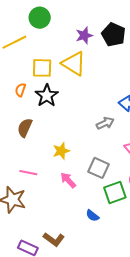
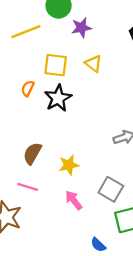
purple star: (84, 35) -> (81, 28), moved
yellow triangle: (74, 64) -> (94, 64), size x0.6
brown semicircle: (25, 128) -> (32, 153), moved

